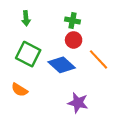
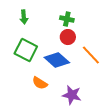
orange semicircle: (19, 90) -> (40, 83), moved

